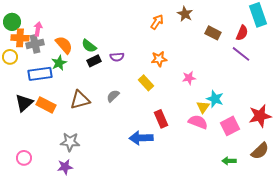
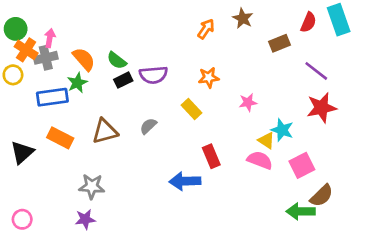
brown rectangle: (213, 33) -> (280, 43), turned -49
red semicircle: (242, 33) -> (308, 22), moved
orange cross: (20, 38) -> (26, 50), turned 30
purple semicircle: (117, 57) -> (153, 75), size x1.5
black triangle: (24, 103) -> (22, 152), moved
yellow triangle: (203, 107) -> (266, 141), turned -32
red star: (260, 116) -> (322, 108), moved
brown semicircle: (260, 151) -> (322, 196), moved
pink circle: (24, 158) -> (22, 219), moved
green arrow: (229, 161) -> (301, 211), size x1.5

